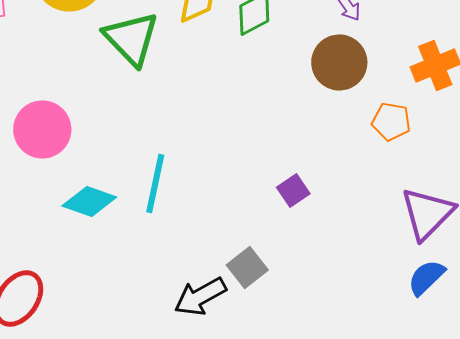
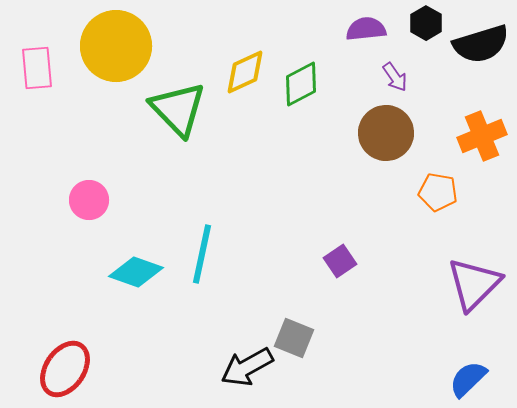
pink circle: (42, 129) -> (89, 200), size x0.7
gray square: (247, 267) -> (294, 338), turned -30
blue semicircle: (426, 277) -> (468, 379), moved

